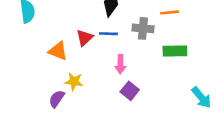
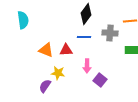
red triangle: (85, 38) -> (66, 50), moved, turned 40
pink arrow: (120, 64) -> (87, 66), moved

